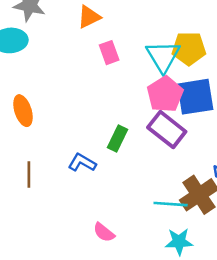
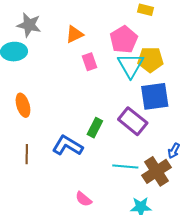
pink pentagon: (165, 94) -> (124, 39), moved
blue L-shape: (82, 163) -> (68, 146), size x1.4
cyan line: (171, 204) -> (125, 167), moved

